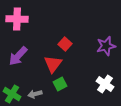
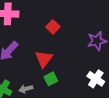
red square: (65, 44) -> (53, 27), moved

